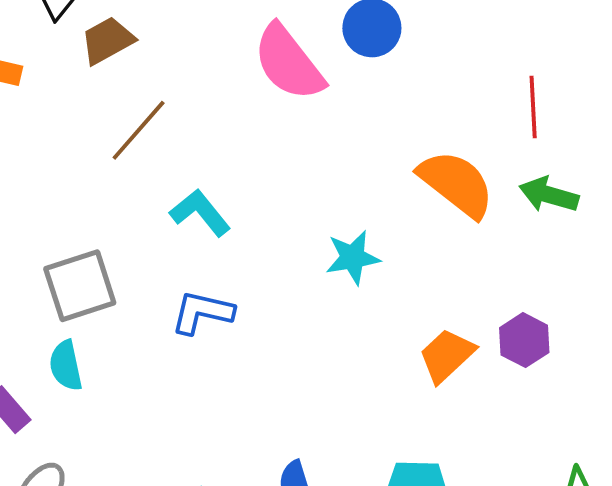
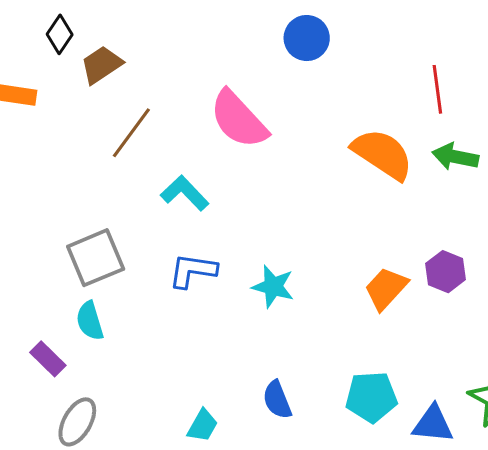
pink semicircle: (289, 63) -> (239, 119), moved
cyan star: (353, 258) -> (273, 287), moved, turned 30

